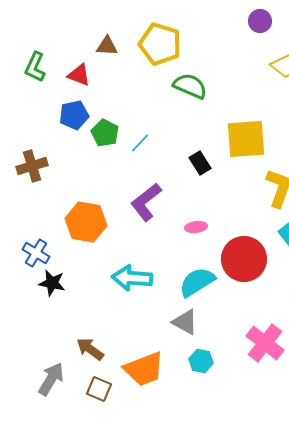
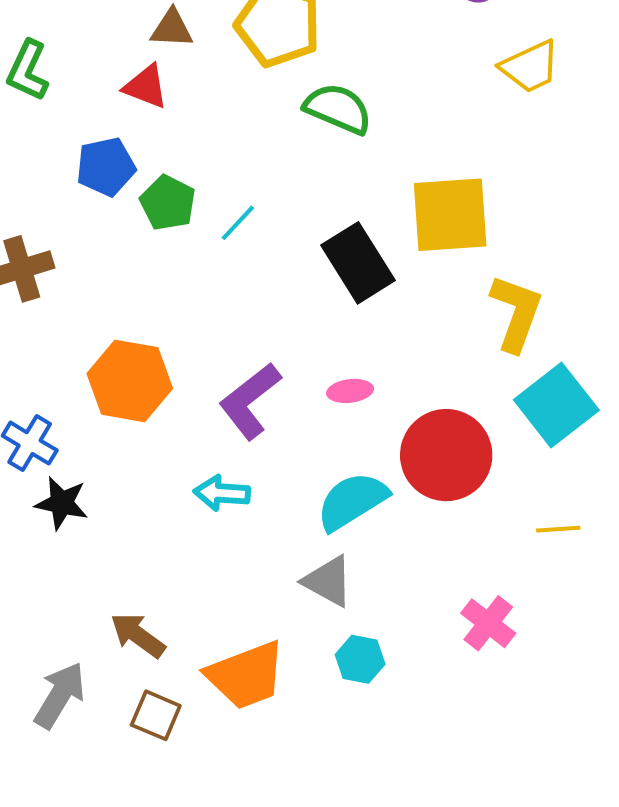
red triangle: (79, 75) -> (146, 87), moved
black rectangle: (200, 163) -> (358, 263), size x1.6
purple L-shape: (146, 202) -> (250, 401), moved
cyan arrow: (132, 278) -> (222, 493), size x0.7
pink cross: (265, 343) -> (488, 623), size x0.7

